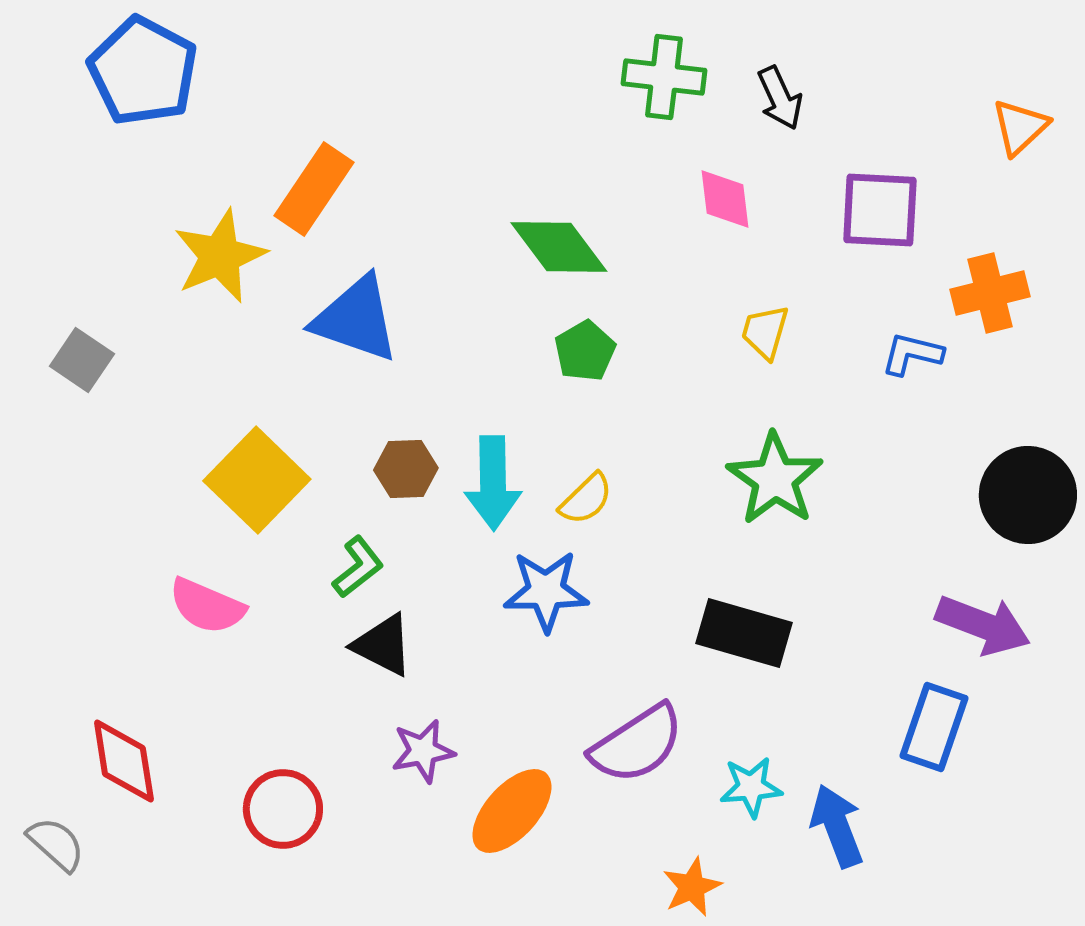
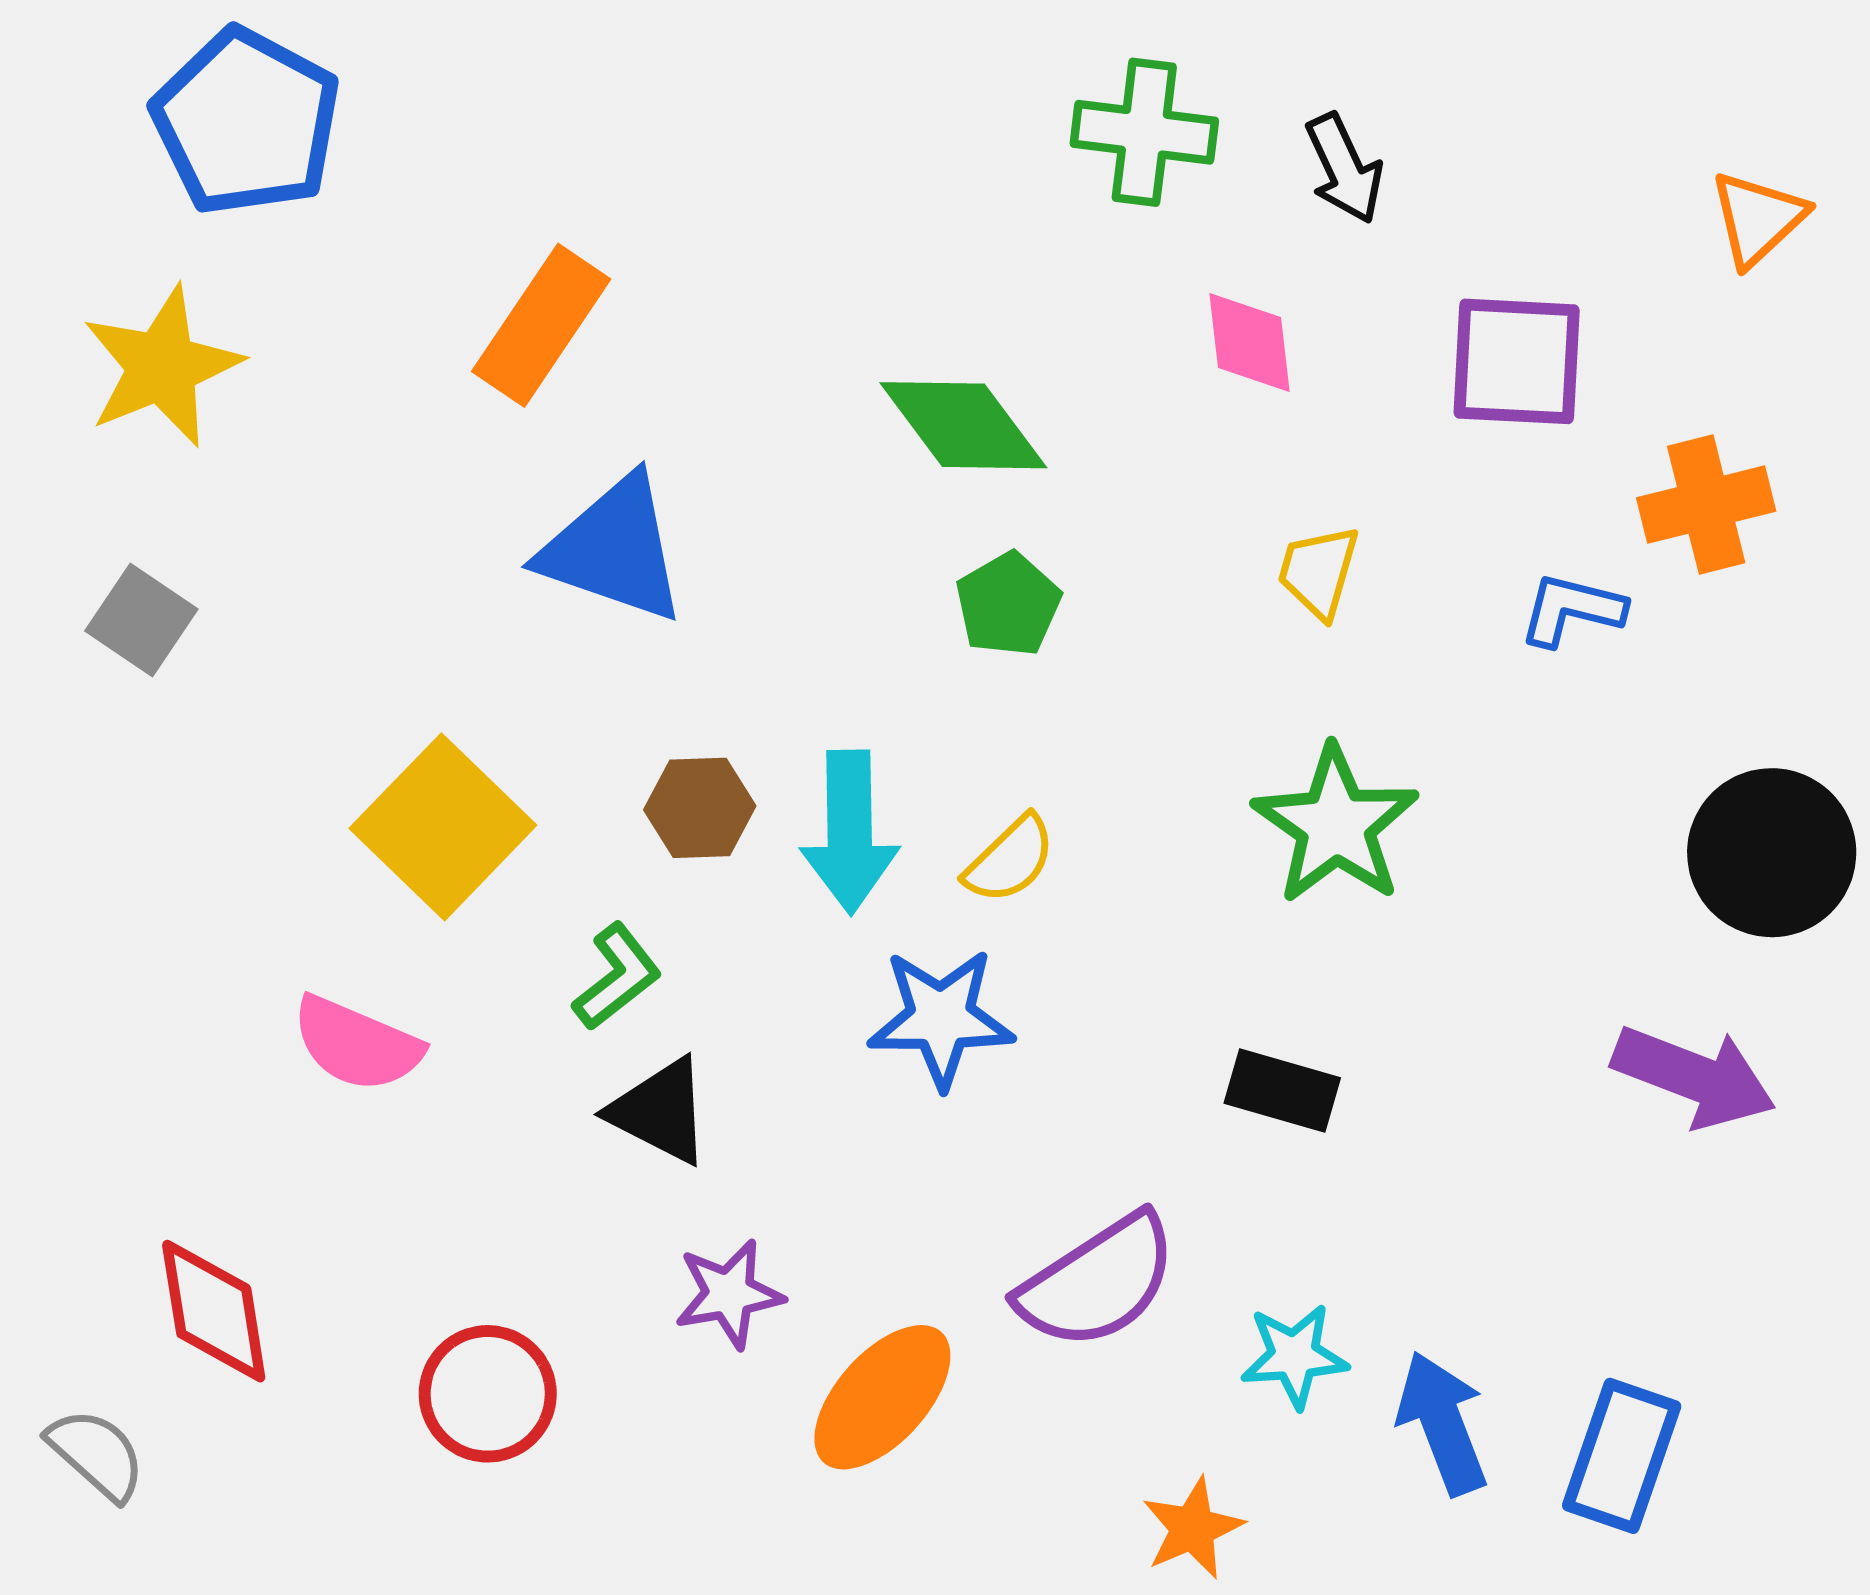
yellow star: (220, 256) -> (162, 367), moved
black rectangle: (744, 633) -> (1282, 1090), size x0.7
blue rectangle: (934, 727) -> (1622, 1456), moved

